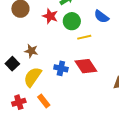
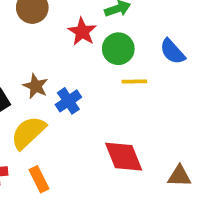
red diamond: (86, 66) -> (124, 157), moved
blue cross: (61, 68) -> (68, 101), moved, turned 32

